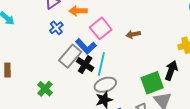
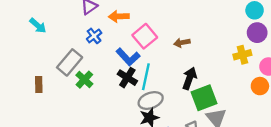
gray rectangle: (70, 56) -> (70, 62), moved
black arrow: (171, 70) -> (190, 78), moved
green cross: (45, 89) -> (84, 80), moved

